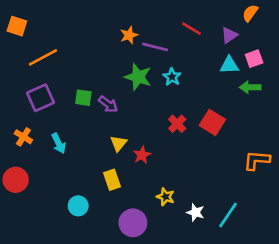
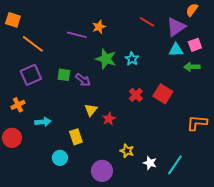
purple triangle: (229, 35) -> (176, 27), size x1.5
purple line: (155, 47) -> (77, 35), moved
orange line: (43, 57) -> (33, 44), turned 65
orange cross: (23, 137) -> (18, 105), turned 32
cyan arrow: (59, 143) -> (43, 122), moved, turned -70
yellow rectangle: (112, 180) -> (76, 137), moved

